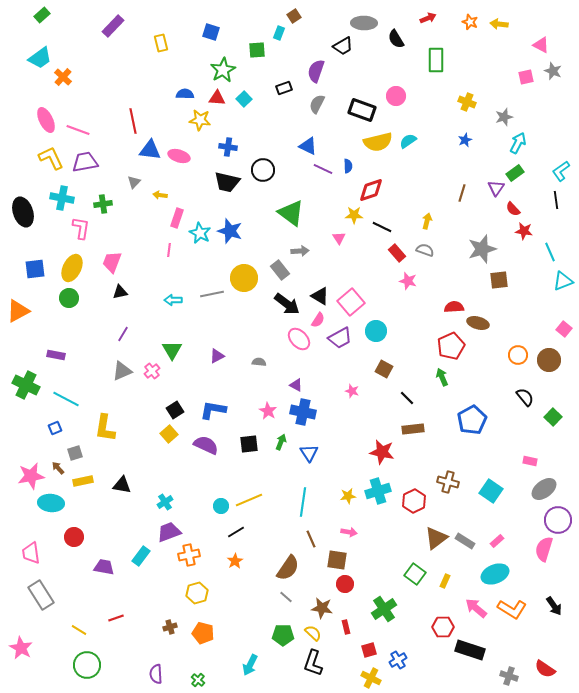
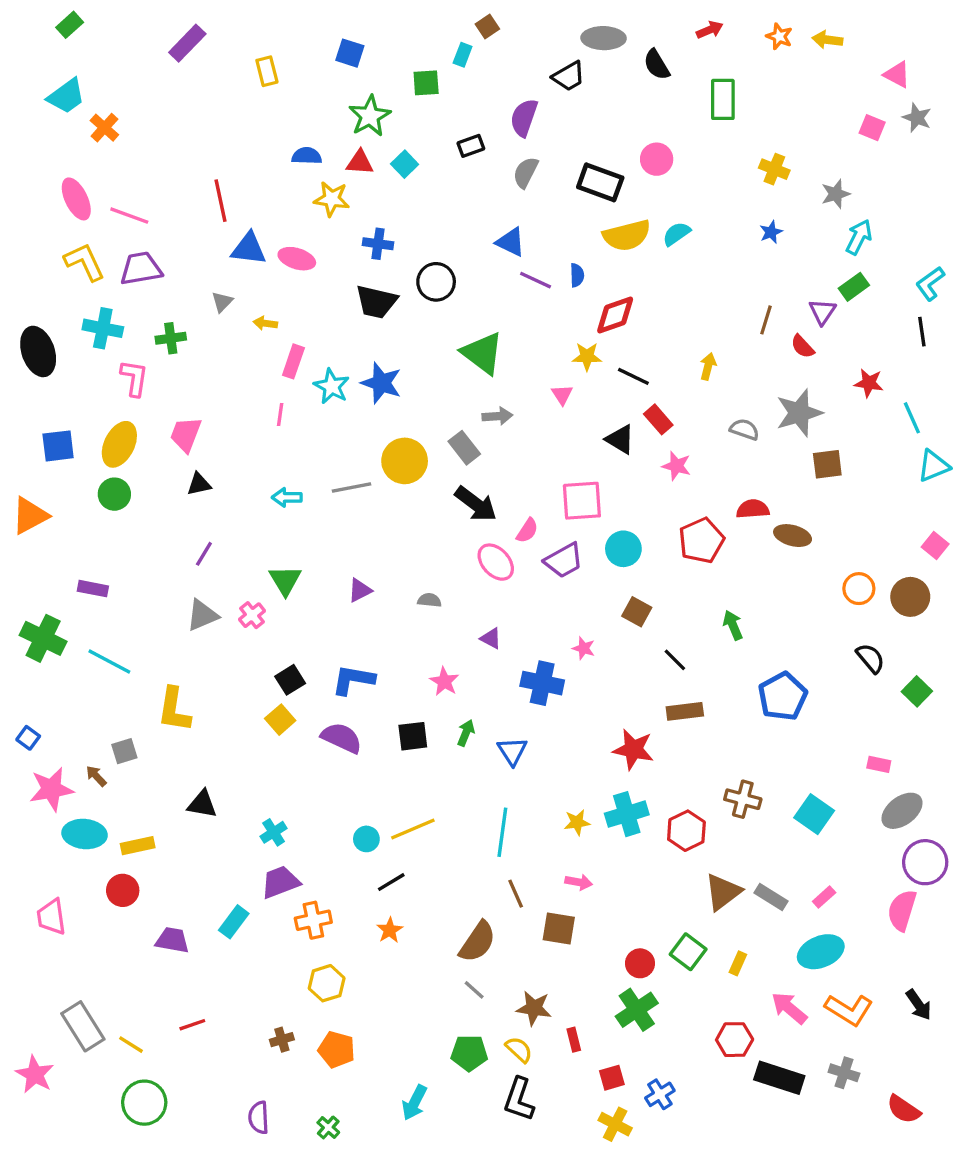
pink square: (526, 77) -> (872, 128), turned 35
red semicircle: (513, 209) -> (803, 347), moved
gray semicircle: (425, 250) -> (744, 429), moved
black triangle: (320, 296) -> (620, 439), moved
pink square: (351, 302) -> (582, 501), turned 36
red pentagon: (451, 346) -> (701, 541), moved
blue cross: (303, 412) -> (542, 683), moved
blue square: (55, 428) -> (28, 738), moved, turned -32
yellow rectangle: (83, 481) -> (138, 846), moved
red circle: (345, 584) -> (640, 963), moved
gray rectangle: (41, 595) -> (83, 1026), moved
gray cross: (509, 676) -> (844, 1073), moved

